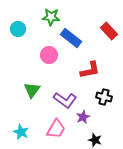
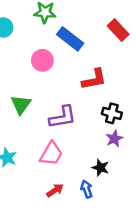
purple L-shape: (65, 100) -> (63, 117), turned -45
purple star: (83, 117) -> (114, 139), moved

